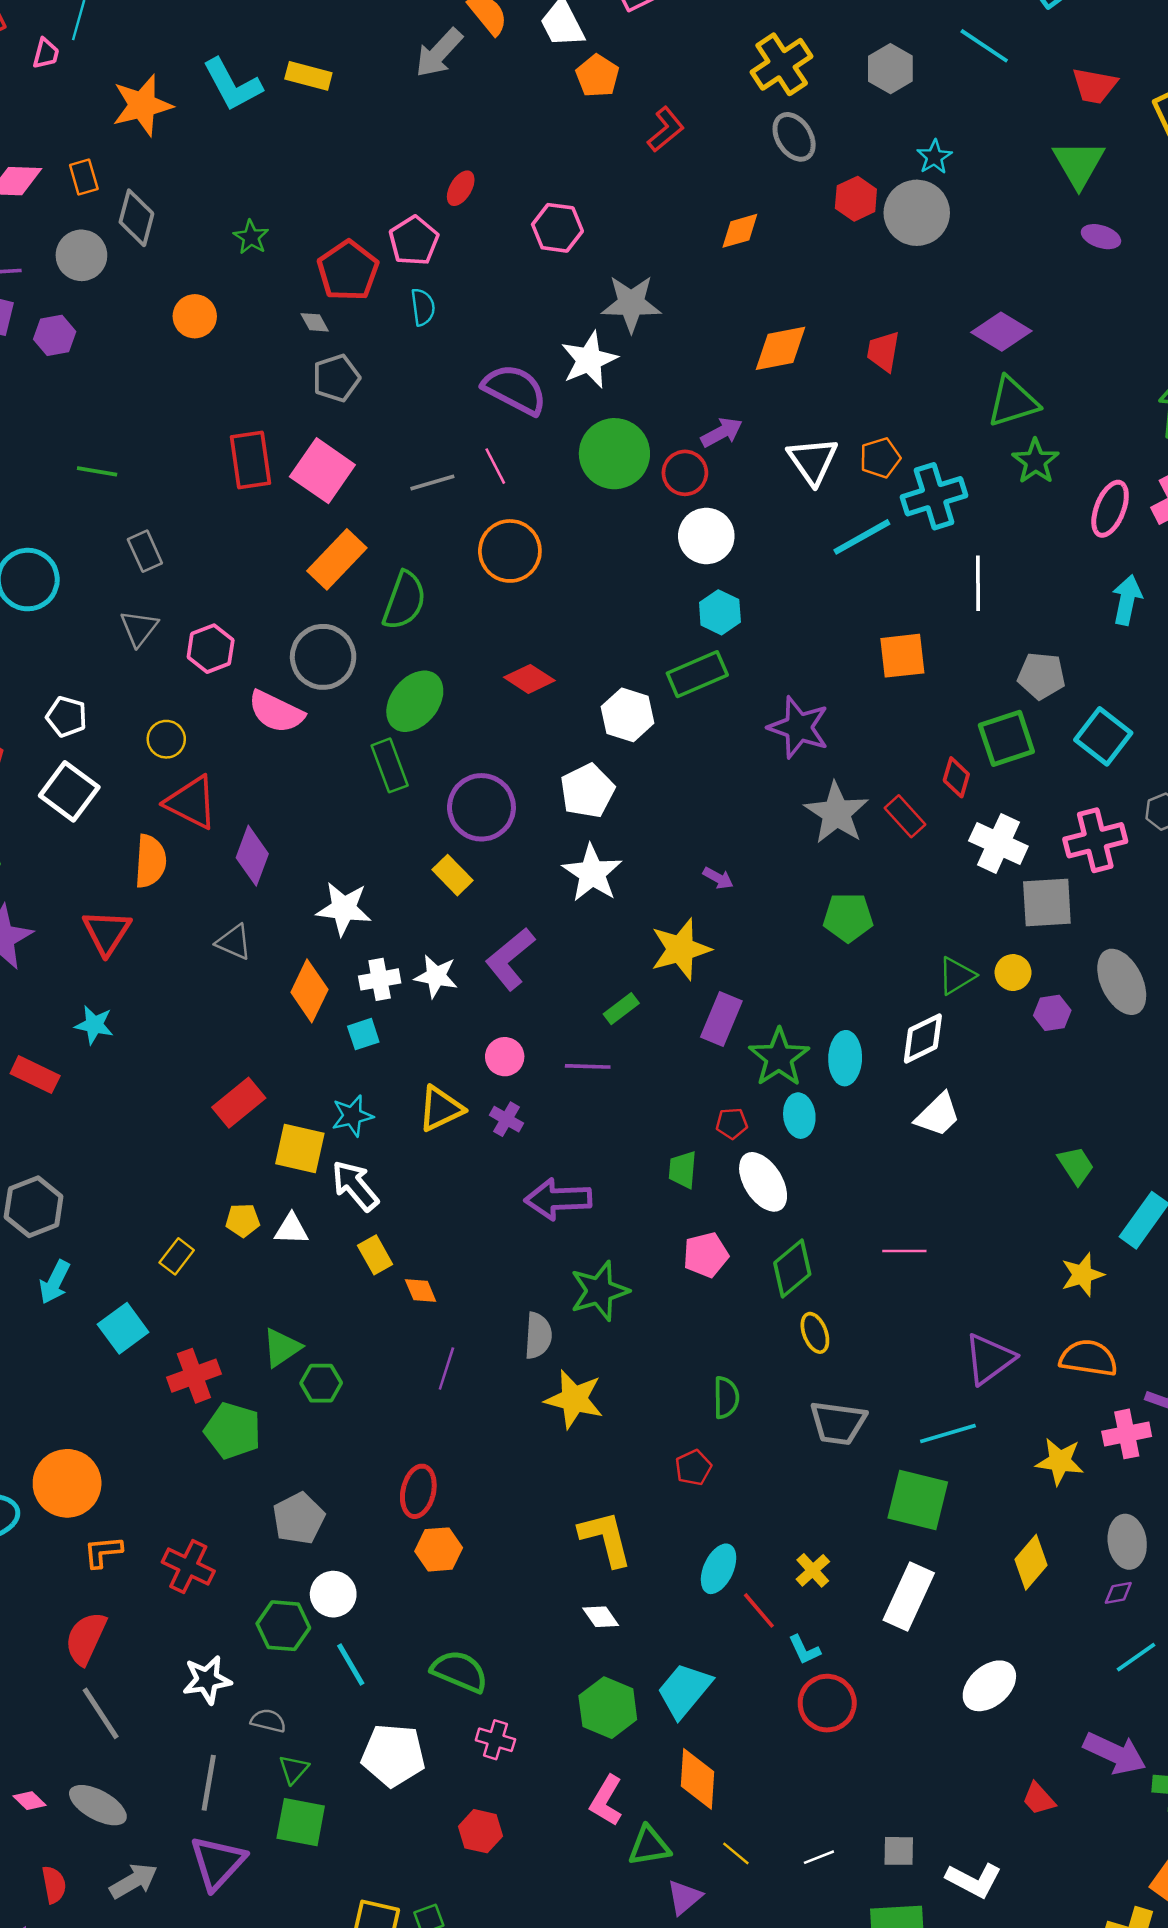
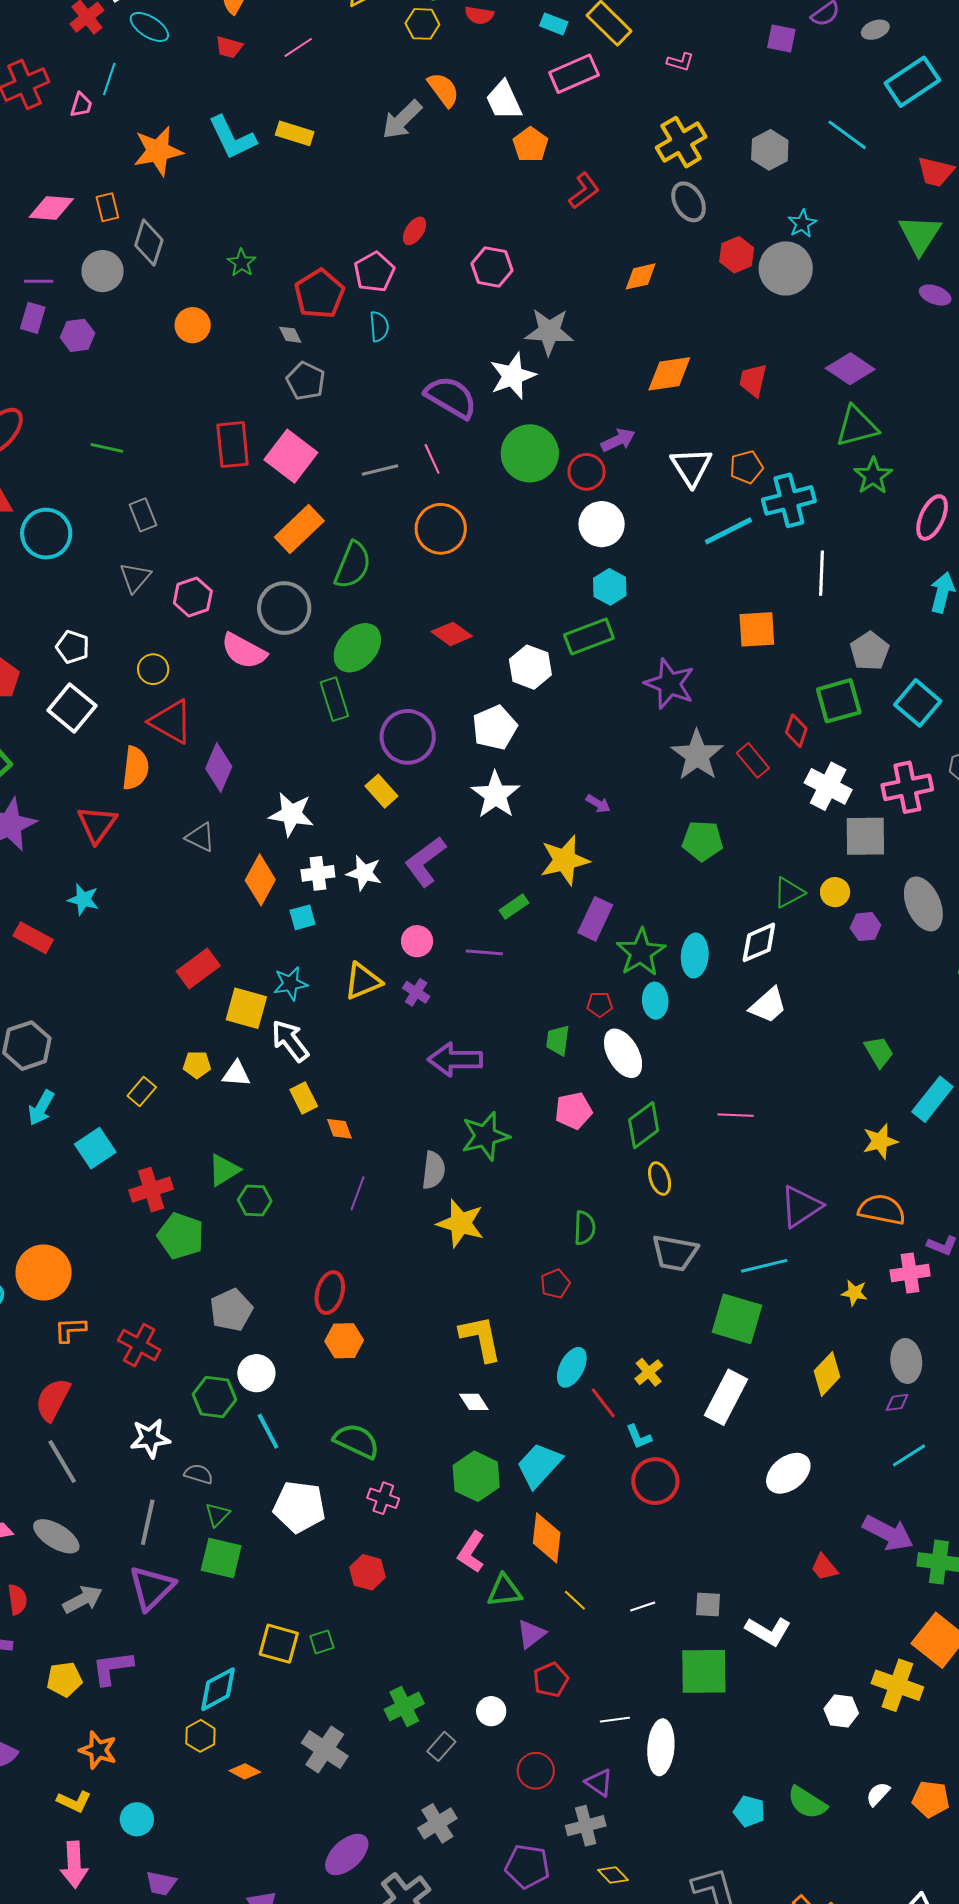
gray pentagon: (336, 378) -> (306, 381), turned -30
gray pentagon: (1041, 676) -> (870, 651), turned 30
yellow star: (1060, 1461) -> (854, 1293), size x0.7

